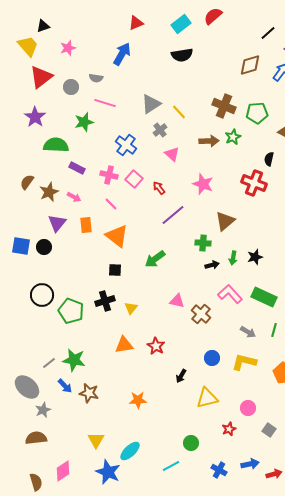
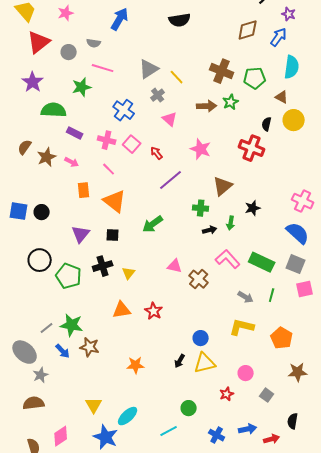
purple triangle: (57, 223) -> (81, 234), moved
black star: (255, 257) -> (253, 208), moved
blue circle: (212, 358) -> (201, 338), moved
black arrow: (181, 376) -> (180, 361), moved
brown star: (89, 393) -> (90, 347), moved

